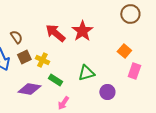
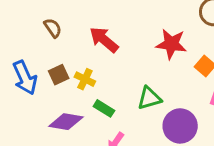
red star: (82, 31) -> (171, 44), moved, turned -30
brown semicircle: (16, 37) -> (53, 28), moved
purple circle: (107, 92) -> (180, 126), size x1.5

